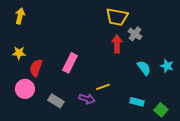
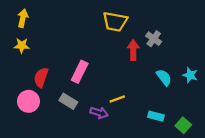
yellow trapezoid: (117, 17) -> (115, 22), moved
yellow star: (19, 53) -> (22, 46), moved
gray rectangle: (56, 101) -> (68, 101), moved

